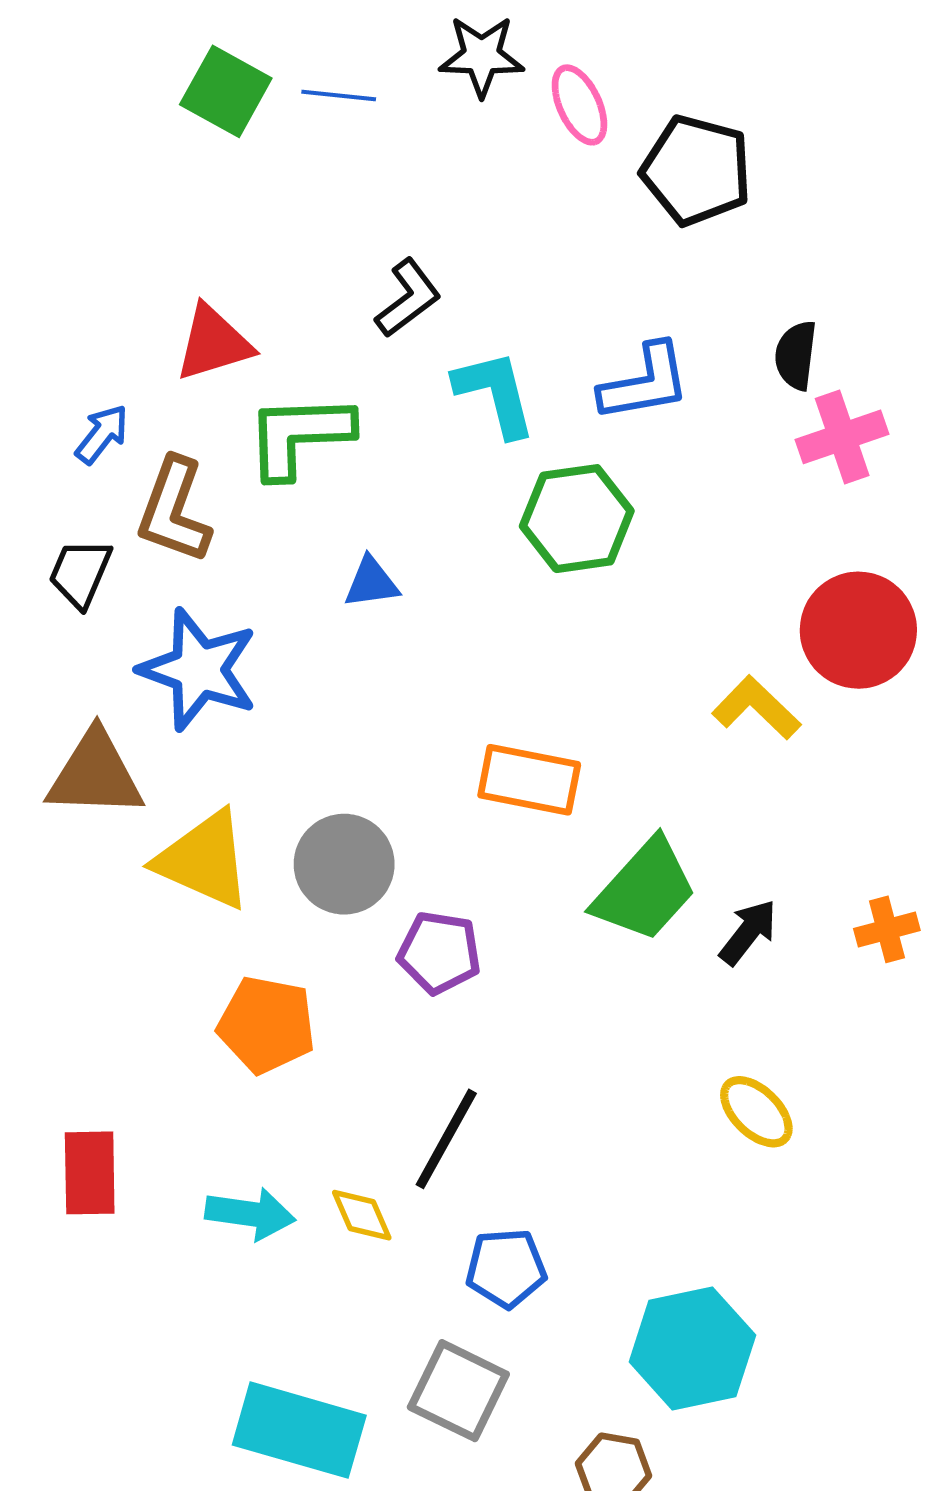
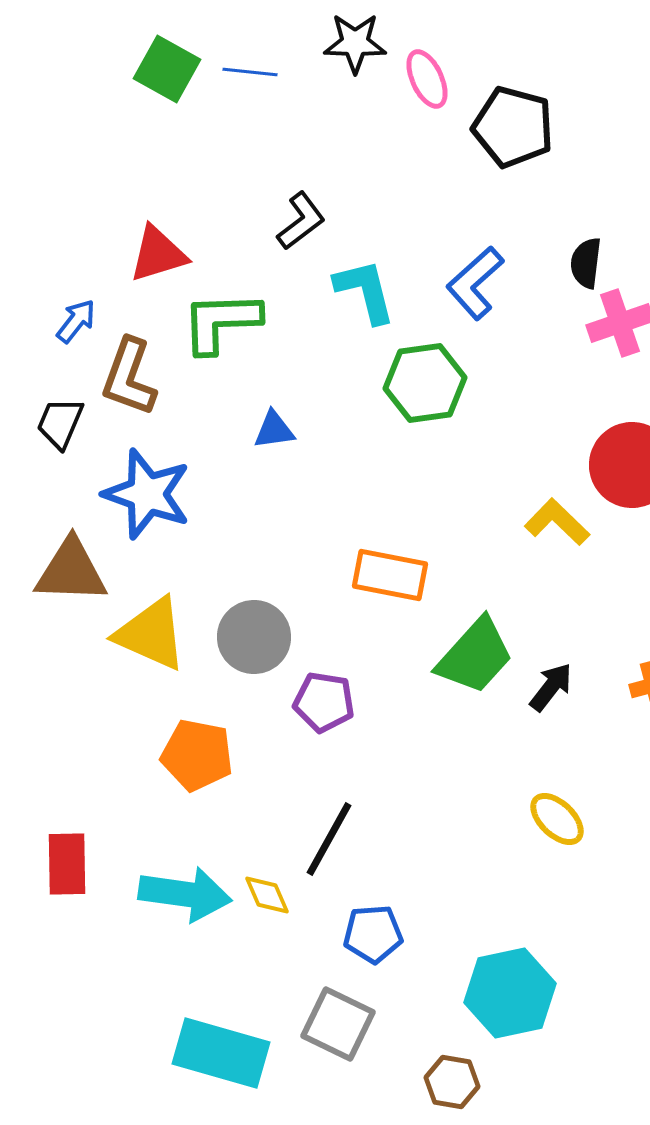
blue L-shape: (645, 383) -> (475, 283), turned 148
cyan arrow: (250, 1214) -> (185, 894), size x1.4

